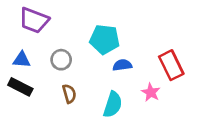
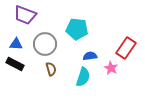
gray circle: (61, 60) -> (45, 44), size x1.5
blue semicircle: (122, 65) -> (90, 56), moved
red rectangle: (171, 65) -> (126, 48), turned 60

